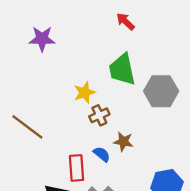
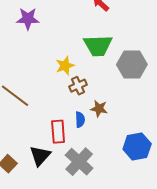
green trapezoid: (122, 70) -> (98, 46), turned -80
blue semicircle: (102, 154) -> (80, 120), turned 49

